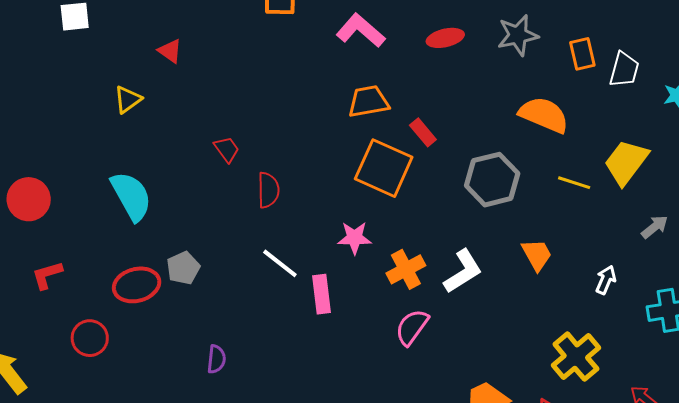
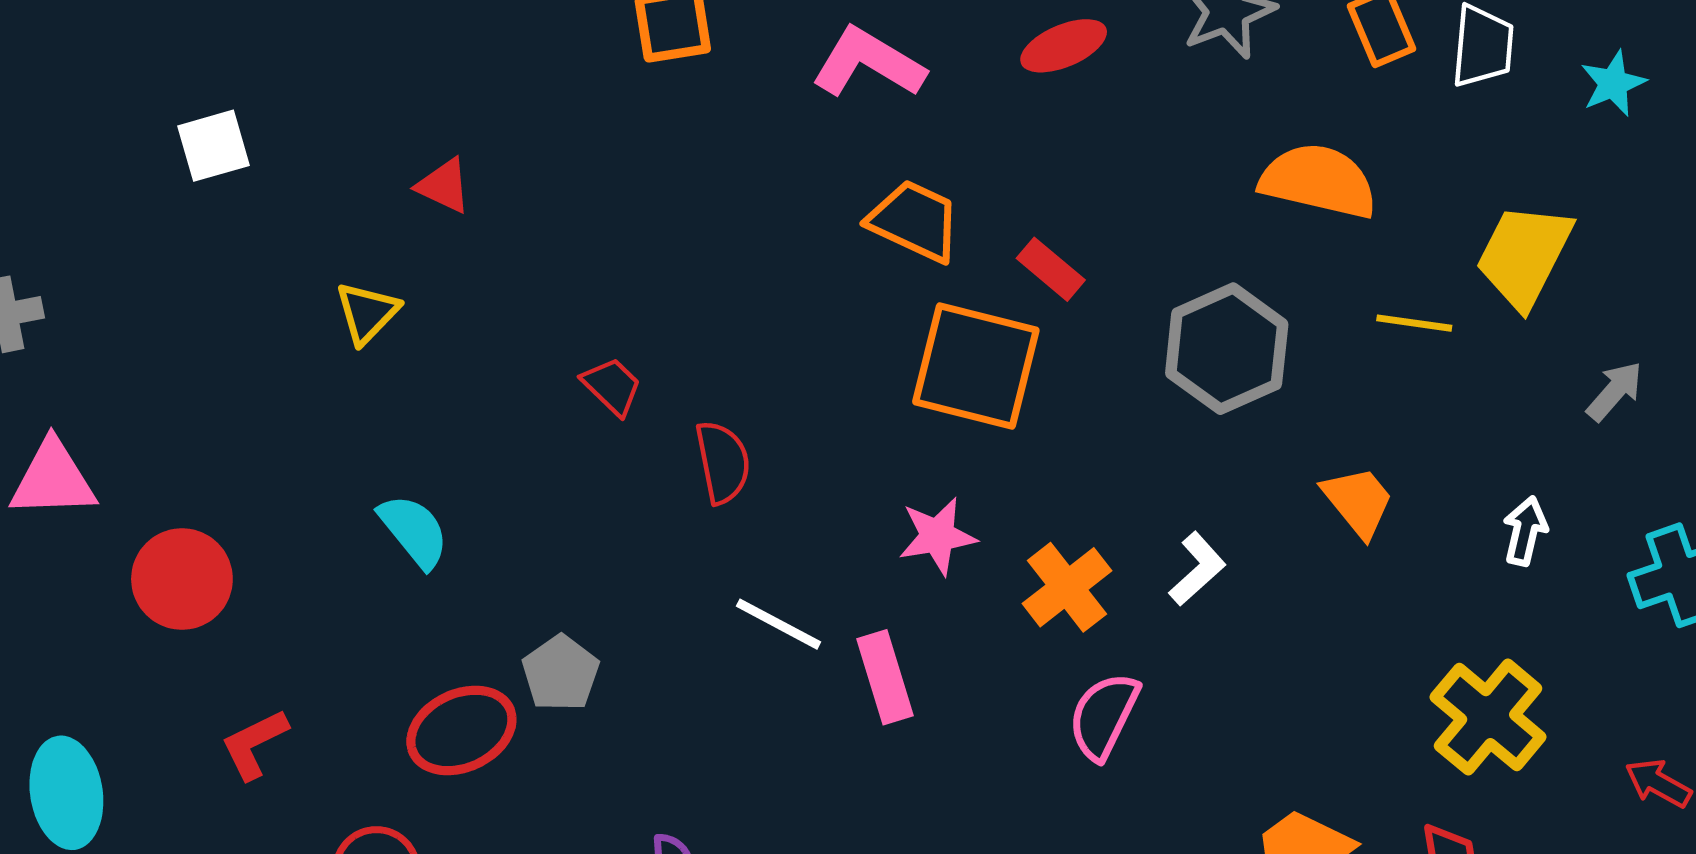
orange trapezoid: (368, 101) -> (915, 221), turned 45
cyan semicircle: (131, 196) -> (414, 531), size x0.7
white L-shape: (463, 271) -> (1197, 569), size x0.7

